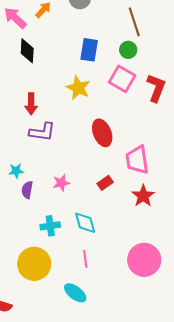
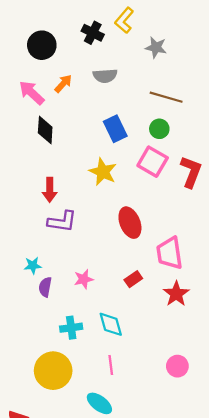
brown line: (134, 22) -> (166, 97), turned -56
blue rectangle: (89, 50) -> (115, 129), turned -35
pink circle: (144, 260) -> (177, 366), size x0.6

